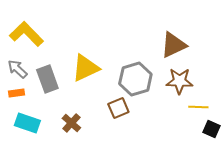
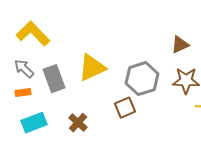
brown triangle: (173, 45) -> (180, 45), size x0.7
cyan rectangle: (27, 123) -> (34, 123), turned -40

